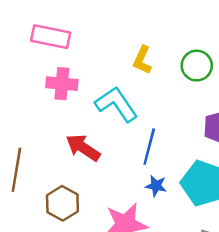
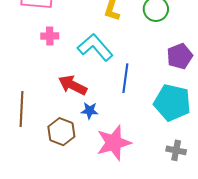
pink cross: (62, 84) -> (50, 36), size x0.7
blue star: (156, 186) -> (90, 111), moved

